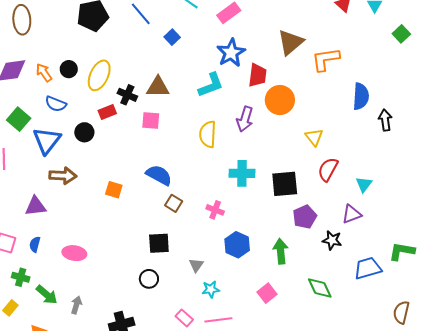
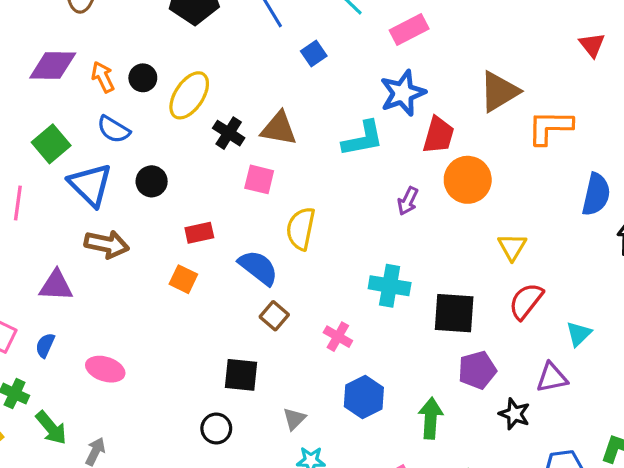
red rectangle: (107, 112) -> (199, 233), moved
purple arrow: (245, 119) -> (408, 201), size x0.7
yellow semicircle: (208, 134) -> (301, 229), moved
blue triangle: (47, 141) -> (90, 185), turned -32

